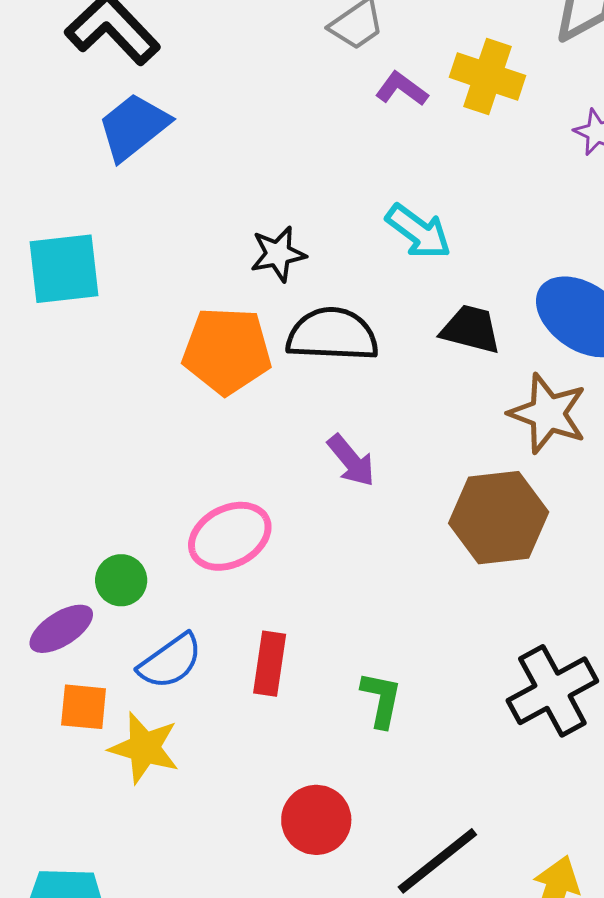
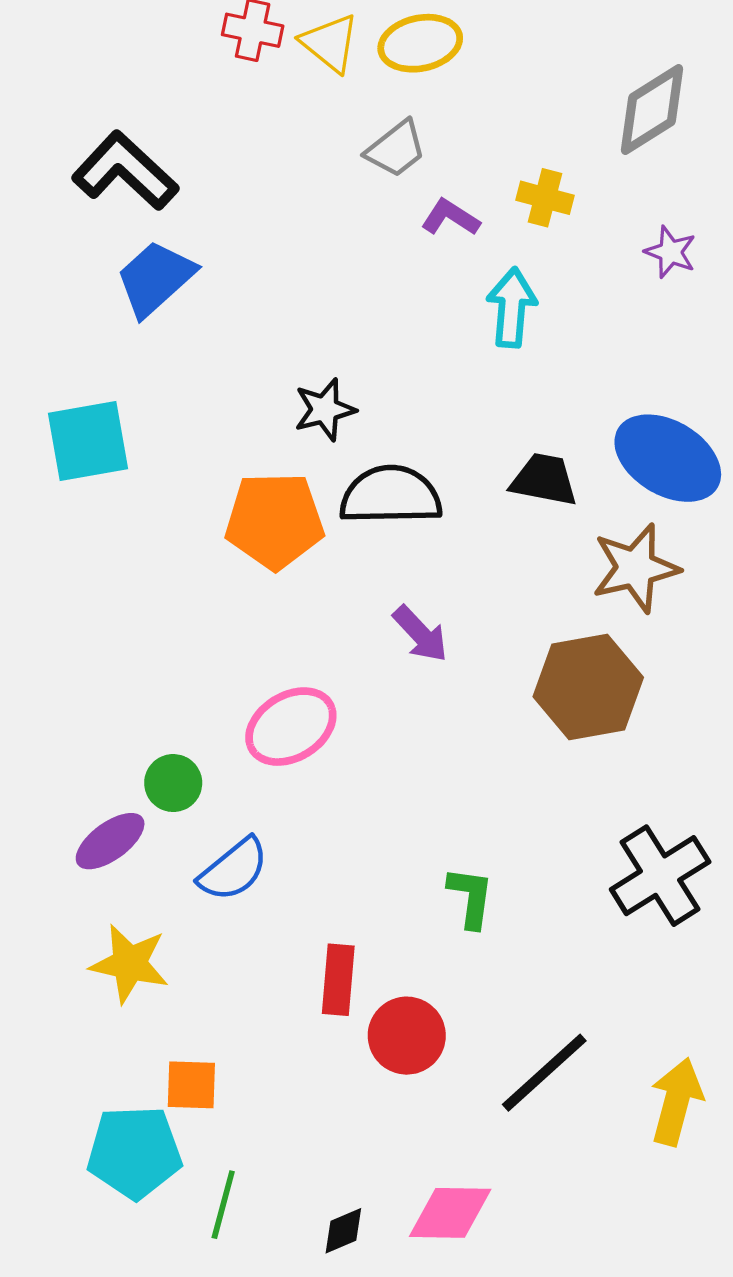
yellow cross: (488, 76) -> (545, 198), size x0.7
cyan arrow: (419, 232) -> (512, 308), moved, turned -118
brown star: (548, 413) -> (635, 568), turned -30
red rectangle: (270, 664) -> (338, 980), moved
orange square: (84, 707) -> (191, 1085), moved
yellow star: (144, 748) -> (130, 964), moved

